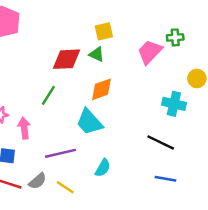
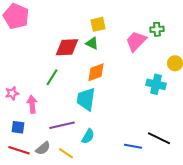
cyan trapezoid: (89, 122) -> (86, 99), turned 50
black line: (161, 142) -> (159, 138), moved
cyan semicircle: (103, 168) -> (88, 136), moved
blue line: (165, 179) -> (133, 146), moved

